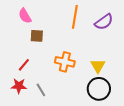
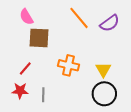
orange line: (75, 17) -> (79, 18), turned -50
brown square: (37, 36) -> (39, 38), size x1.5
gray line: (41, 90) -> (43, 95), turned 32

